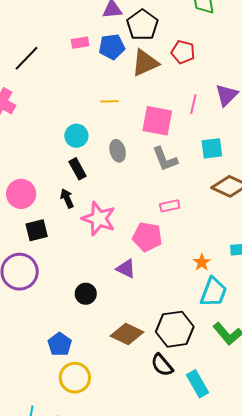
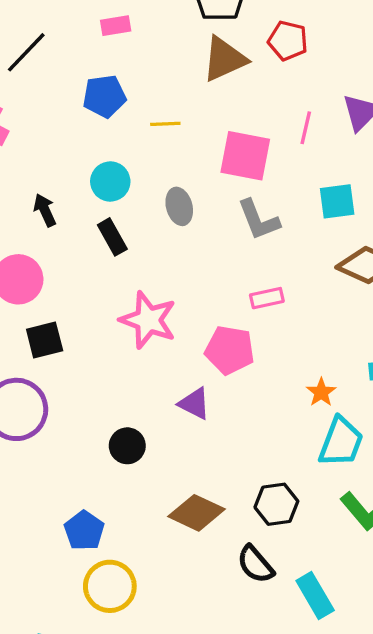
blue pentagon: (112, 47) -> (104, 96), moved
black arrow: (67, 198) -> (45, 210), moved
black hexagon: (175, 329) -> (276, 504), size x0.7

